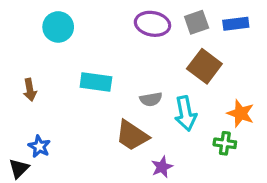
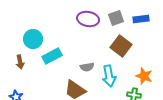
cyan circle: (58, 27) -> (33, 39), moved
cyan rectangle: (96, 82) -> (52, 56), turned -36
brown arrow: (30, 90) -> (20, 62), moved

